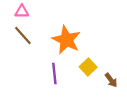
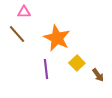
pink triangle: (22, 11) -> (24, 12), moved

